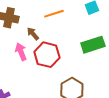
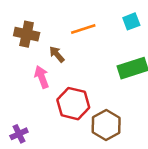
red hexagon: (47, 55) -> (73, 104), moved

